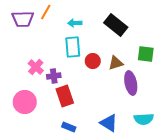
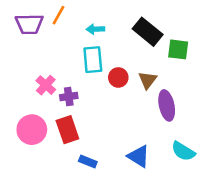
green square: (146, 54) -> (178, 49), moved
brown triangle: (116, 63) -> (148, 80), turned -35
red rectangle: (65, 96) -> (67, 130), moved
cyan semicircle: (144, 119) -> (183, 151), turned 36

